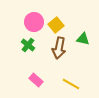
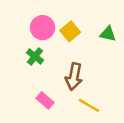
green triangle: (83, 39) -> (108, 34), moved
brown arrow: (59, 48) -> (74, 77), moved

